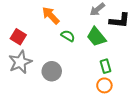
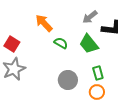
gray circle: (52, 71) -> (68, 80), moved

